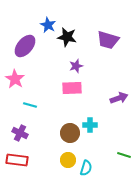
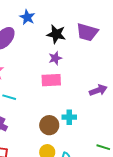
black star: (67, 37) -> (56, 34), moved

